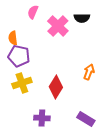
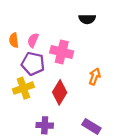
pink semicircle: (33, 12) -> (33, 40), moved
pink cross: (58, 26) -> (62, 52), moved, turned -30
purple pentagon: (19, 56) -> (33, 64), moved

